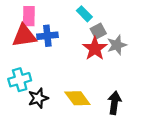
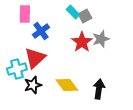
gray square: (98, 31) -> (85, 16), moved
red triangle: (24, 36) -> (35, 58), moved, turned -35
blue cross: (47, 36) -> (41, 31), turned -30

